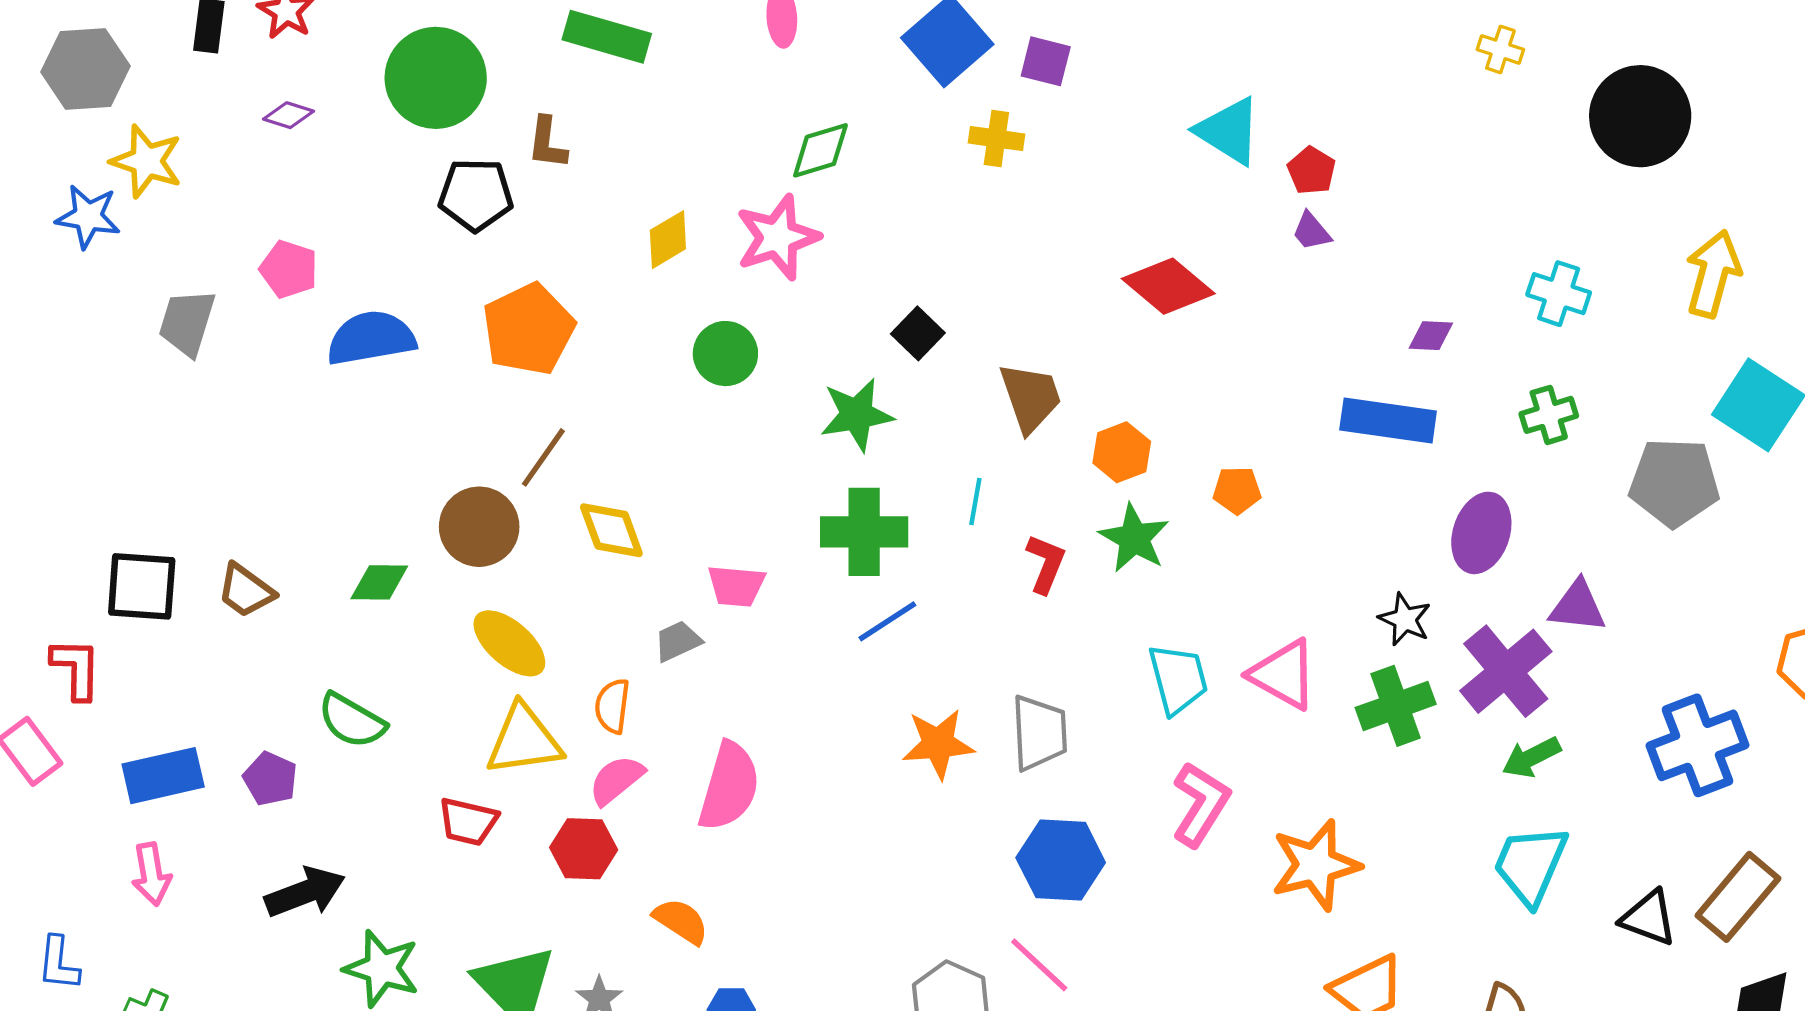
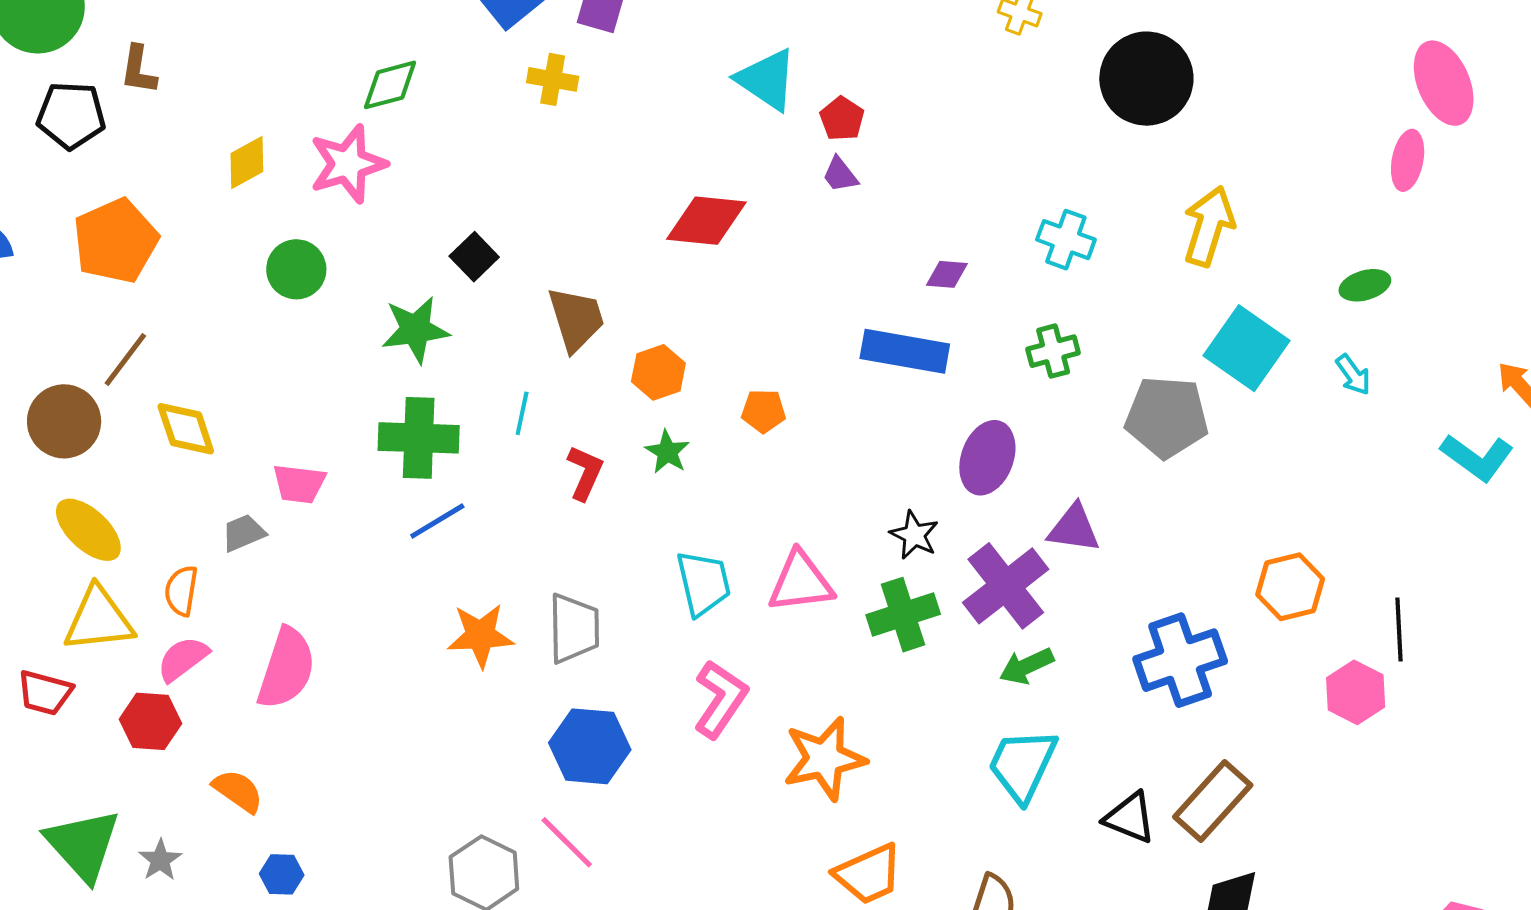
red diamond: (1168, 286) -> (706, 221), turned -36
green star: (1134, 538) -> (667, 452), size x0.7
pink triangle: (1283, 674) -> (801, 582), turned -38

